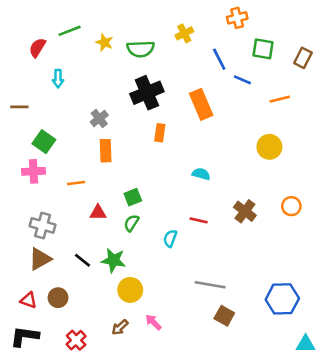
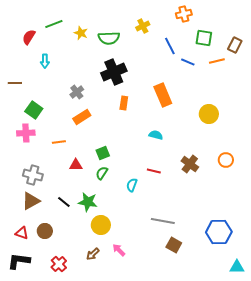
orange line: (280, 99) -> (217, 61), moved
orange rectangle: (201, 104) -> (163, 95), moved
orange rectangle: (106, 151) -> (82, 117), turned 60

